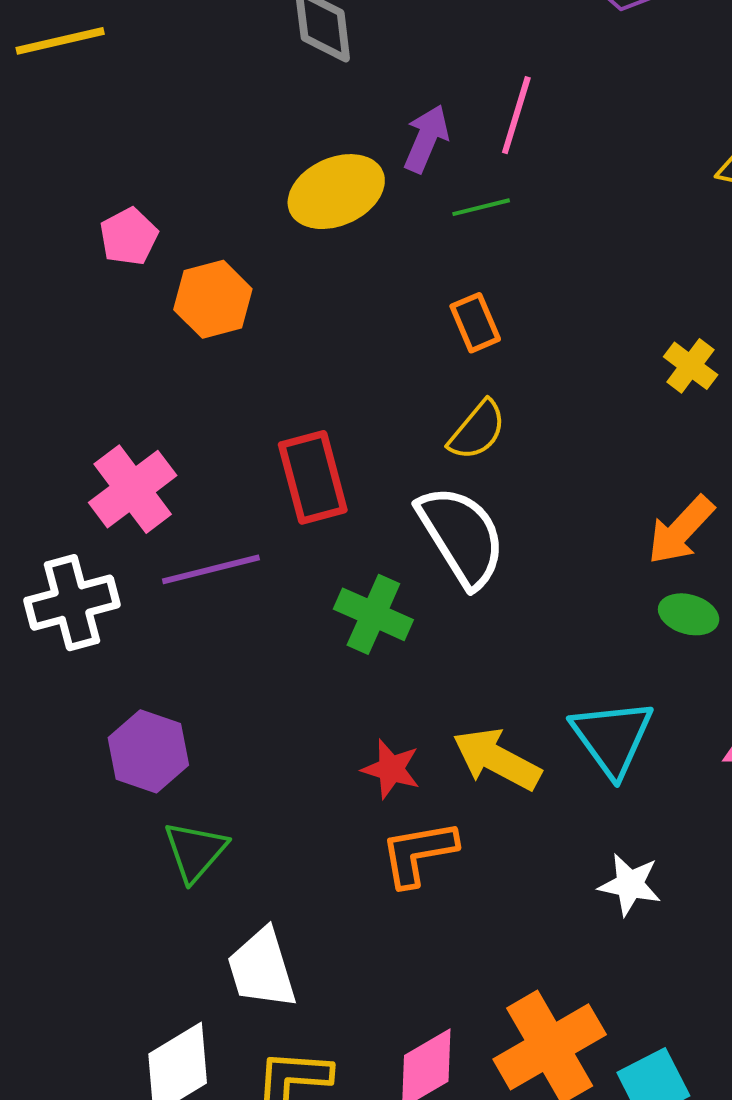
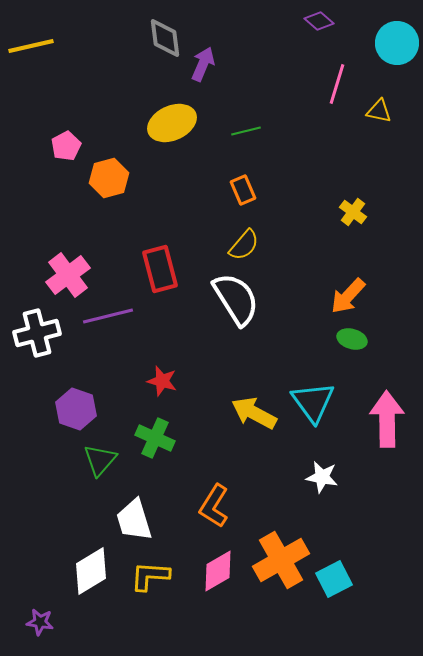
pink line: (516, 115) -> (337, 84), moved
purple arrow: (426, 139) -> (203, 64), moved
green cross: (373, 614) -> (155, 438), moved
red star: (391, 769) -> (162, 381), moved
orange L-shape: (418, 853) -> (214, 506), moved, turned -48

